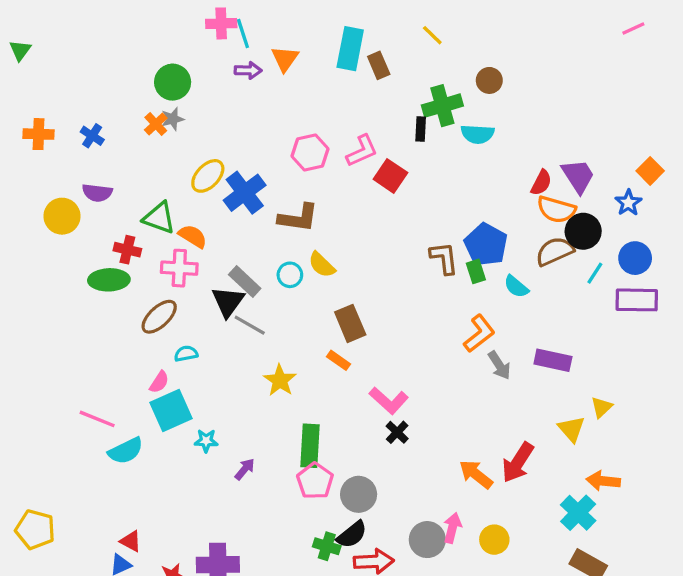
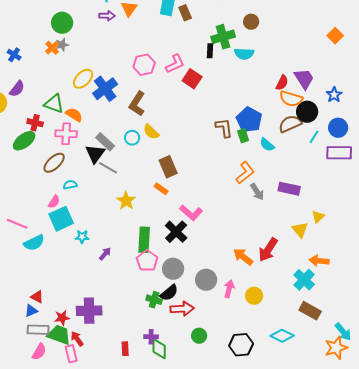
orange square: (650, 171) -> (335, 36), moved
purple semicircle: (97, 193) -> (17, 89), turned -60
brown L-shape: (298, 218) -> (137, 104), turned 115
green ellipse: (109, 280) -> (24, 141), turned -35
black cross: (397, 432) -> (176, 232), moved, size x1.6
gray circle: (427, 540) -> (206, 280), moved

